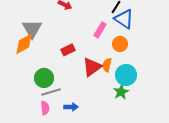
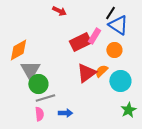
gray triangle: (32, 29) -> (30, 70), moved
red rectangle: (68, 50) -> (80, 42), moved, size x1.5
orange semicircle: (107, 65) -> (101, 71), turned 32
green star: (121, 92) -> (128, 110), moved

